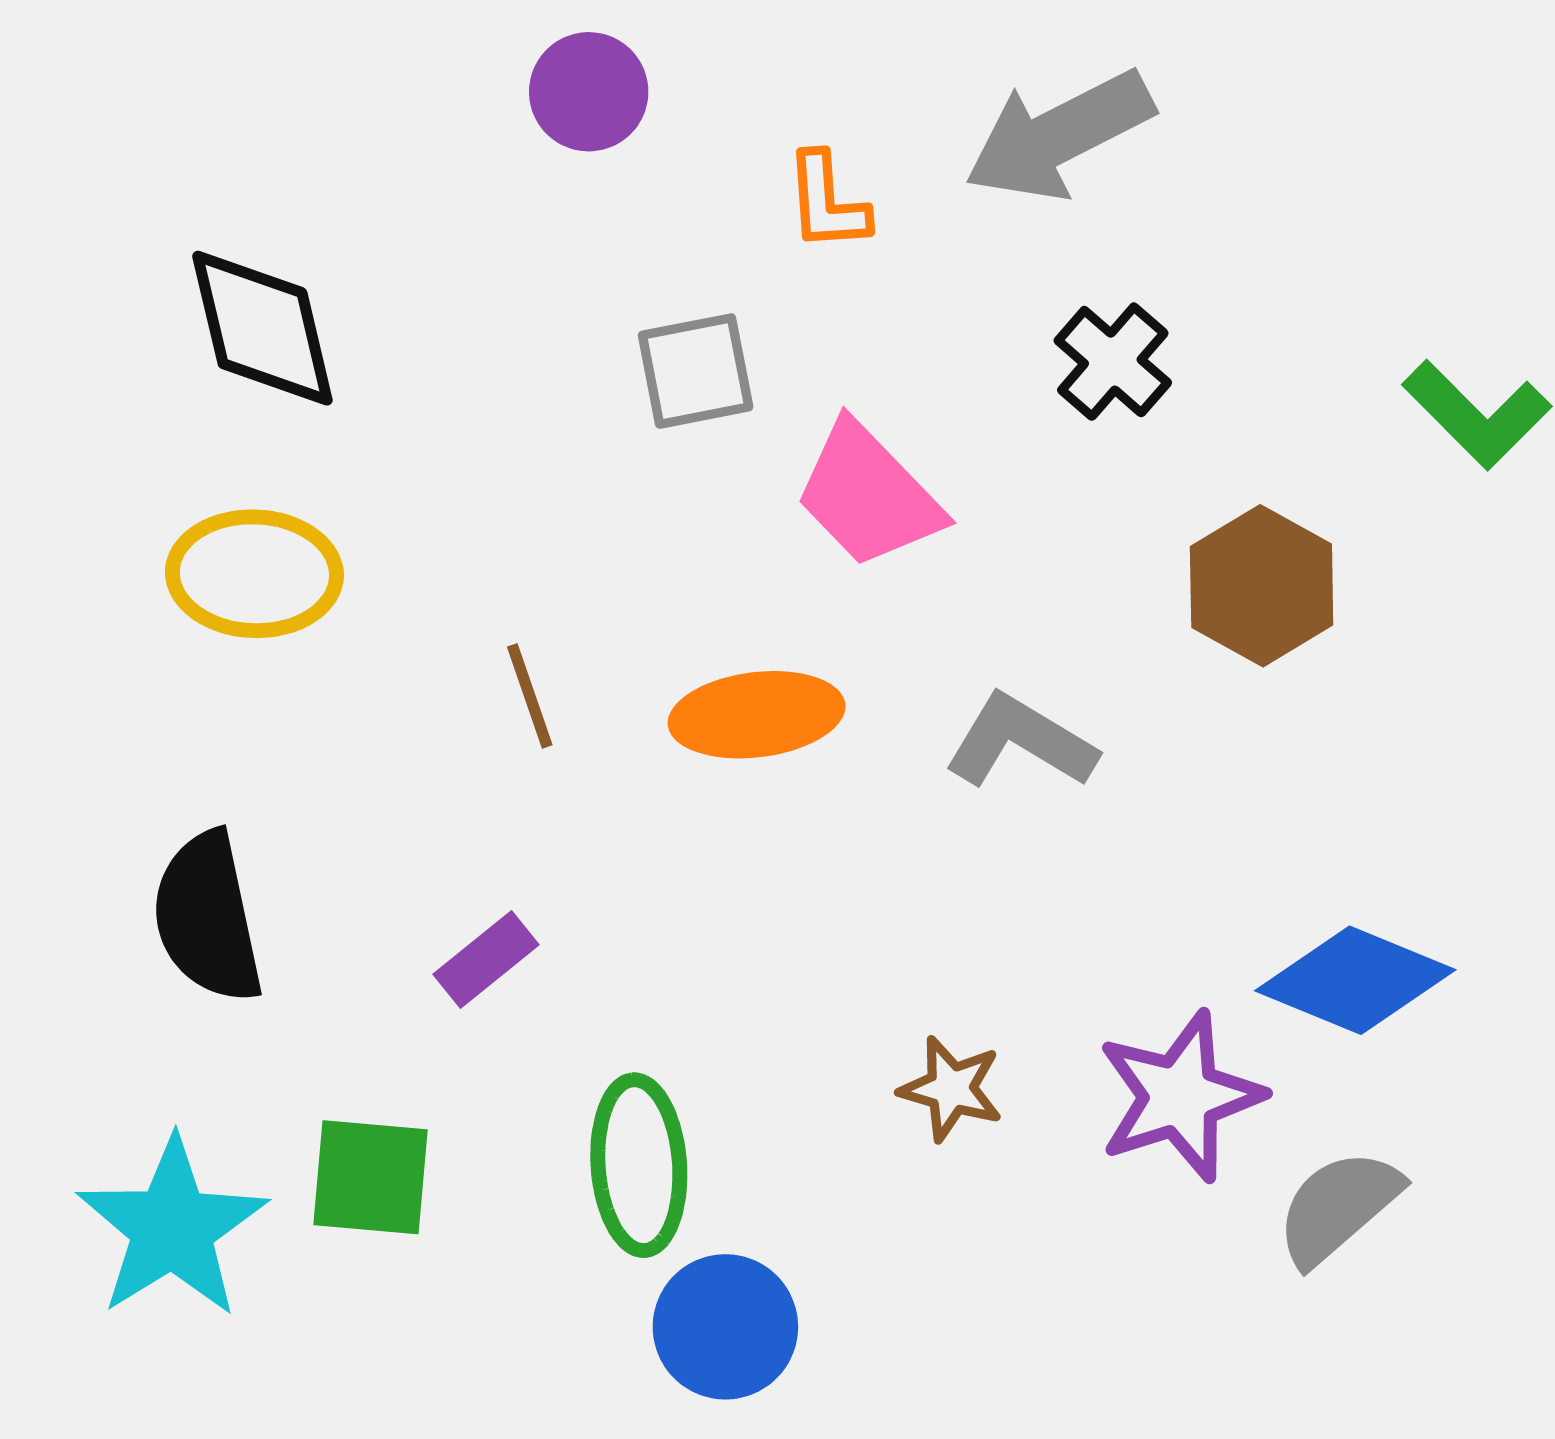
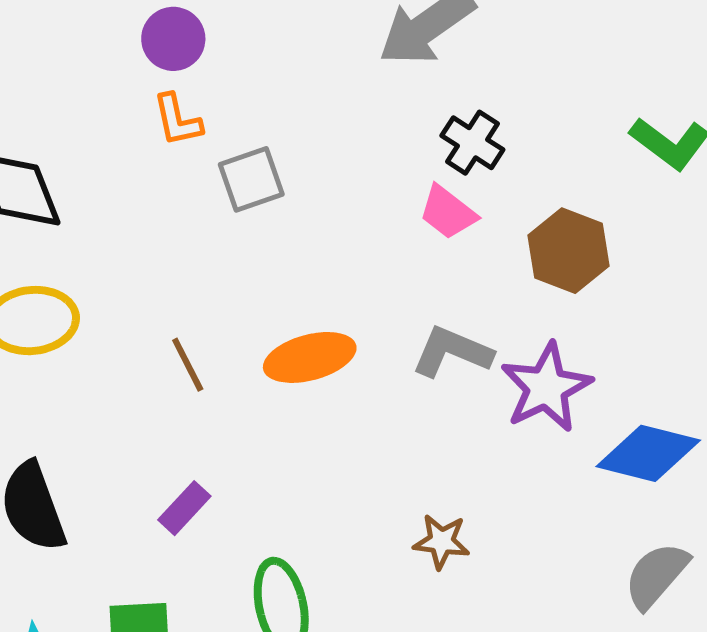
orange L-shape: (827, 202) -> (177, 120), moved
pink trapezoid: (868, 495) -> (448, 212), moved, size x0.7
purple star: (1180, 1096) -> (546, 387), moved

